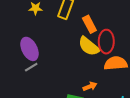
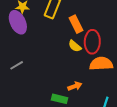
yellow semicircle: (89, 46) -> (75, 46), size x0.6
purple ellipse: (30, 49) -> (18, 22), moved

